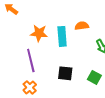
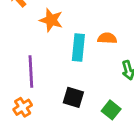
orange star: (39, 33) -> (51, 20), moved

